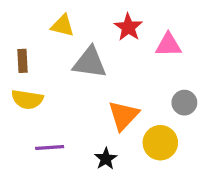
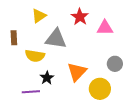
yellow triangle: (63, 26) -> (39, 16), turned -49
yellow semicircle: (27, 99) -> (35, 56), moved
black star: (106, 159) -> (47, 78), moved

